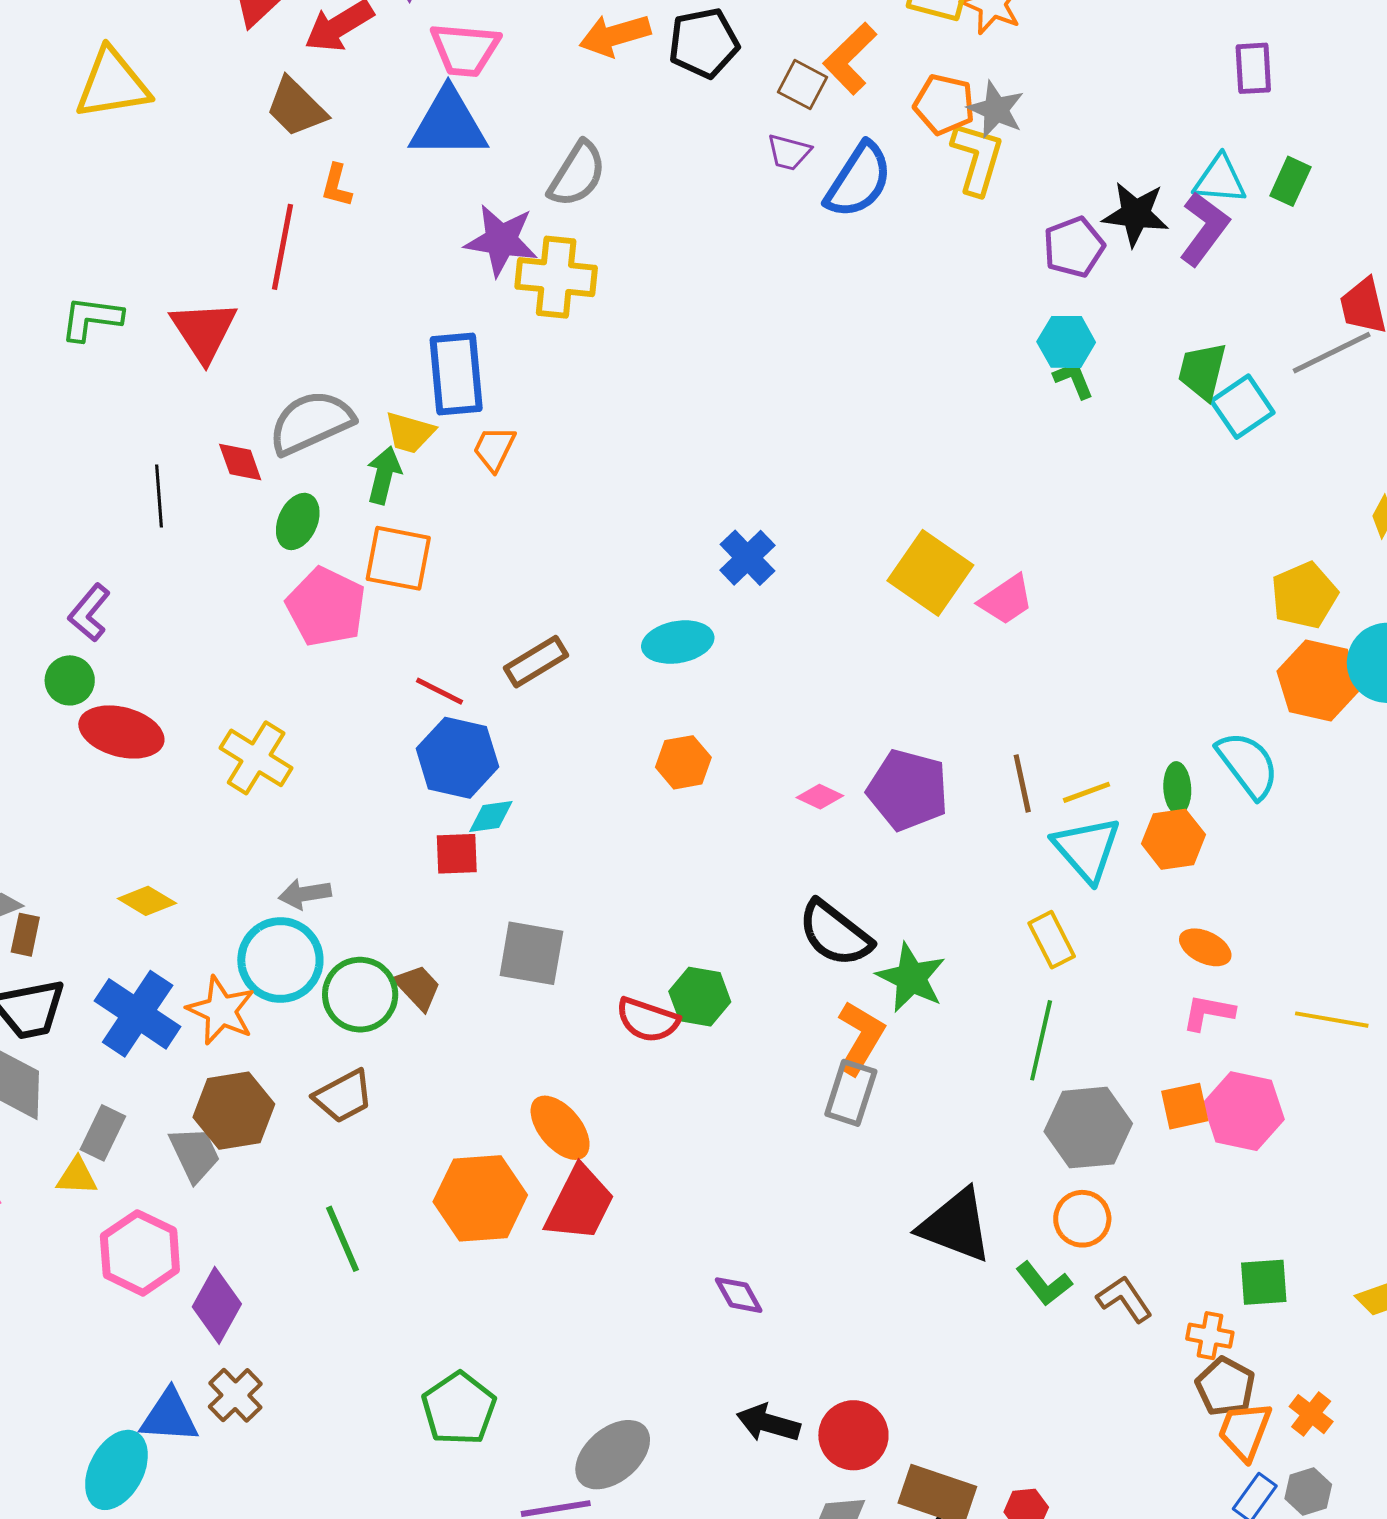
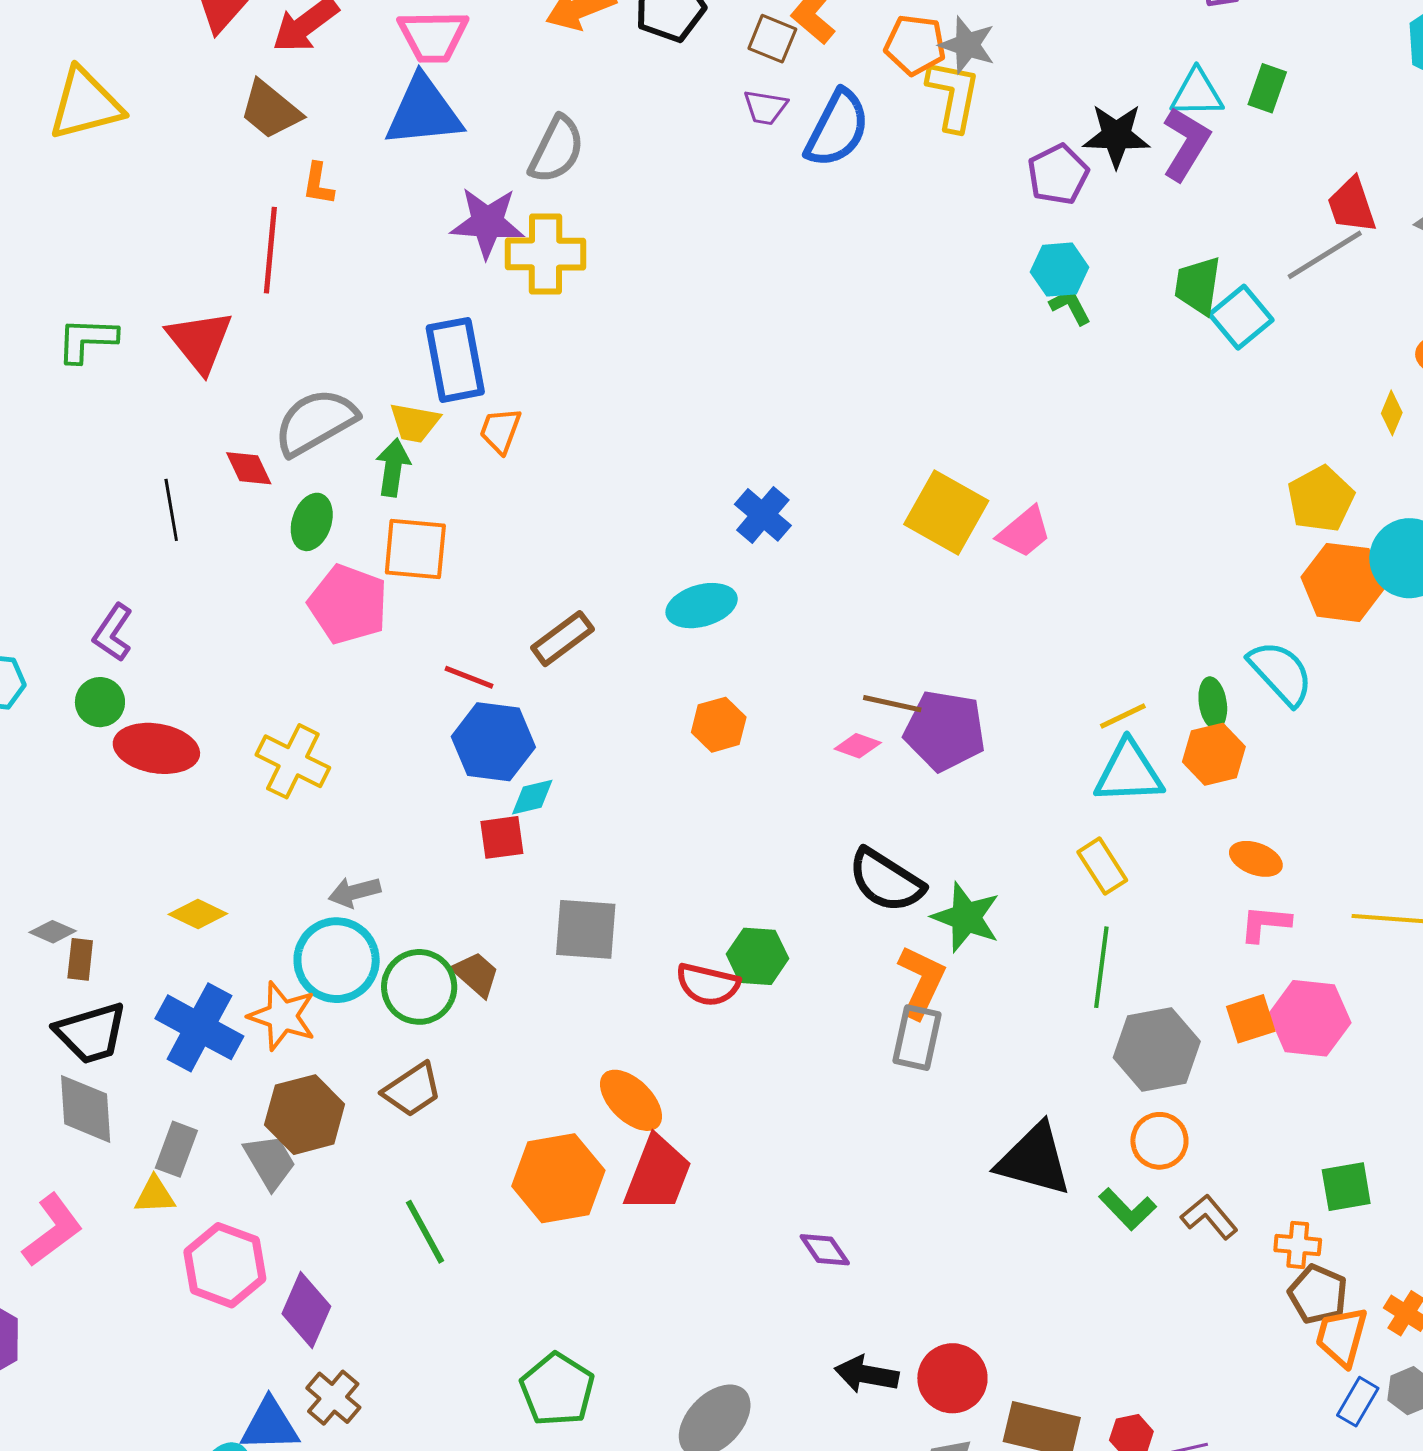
brown line: (1022, 783) -> (892, 704), moved, turned -60
cyan triangle: (1087, 849) -> (1129, 772), turned -46

